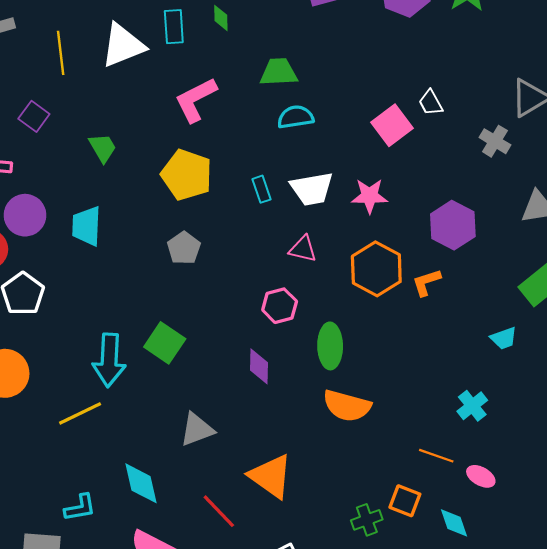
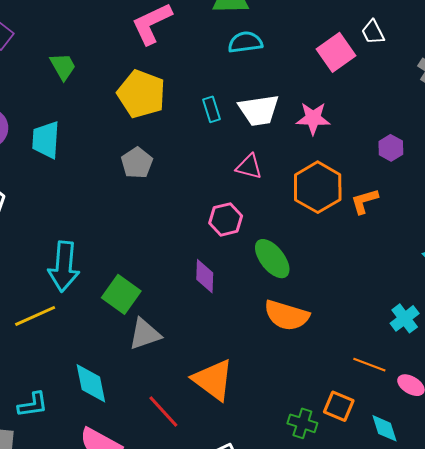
purple hexagon: (453, 225) -> (391, 148), size x0.6
green square: (165, 343) -> (121, 294), moved
green ellipse: (330, 346) -> (272, 259), turned -39
green cross: (367, 520) -> (302, 423), turned 36

